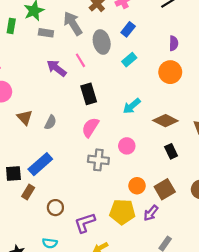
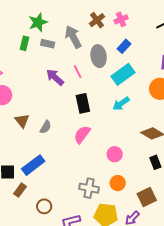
green rectangle: (11, 26) -> (24, 43), moved
cyan rectangle: (129, 60) -> (123, 74), size x1.6
cyan arrow: (132, 106) -> (121, 104), moved
gray cross: (98, 160) -> (89, 188), moved
orange circle: (137, 186) -> (118, 183), moved

